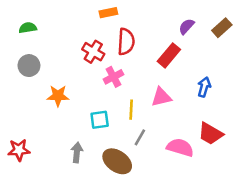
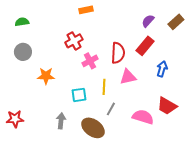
red semicircle: (126, 42) -> (118, 53), moved
red cross: (93, 52) -> (74, 41), turned 30
red rectangle: (169, 55) -> (145, 46), moved

